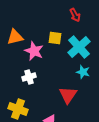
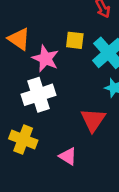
orange triangle: (15, 37) -> (19, 39), turned 48
white cross: (29, 77) -> (39, 95), size x1.6

